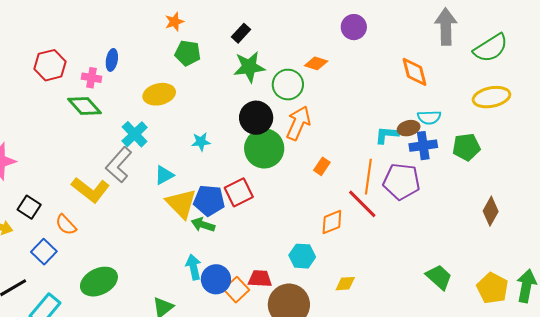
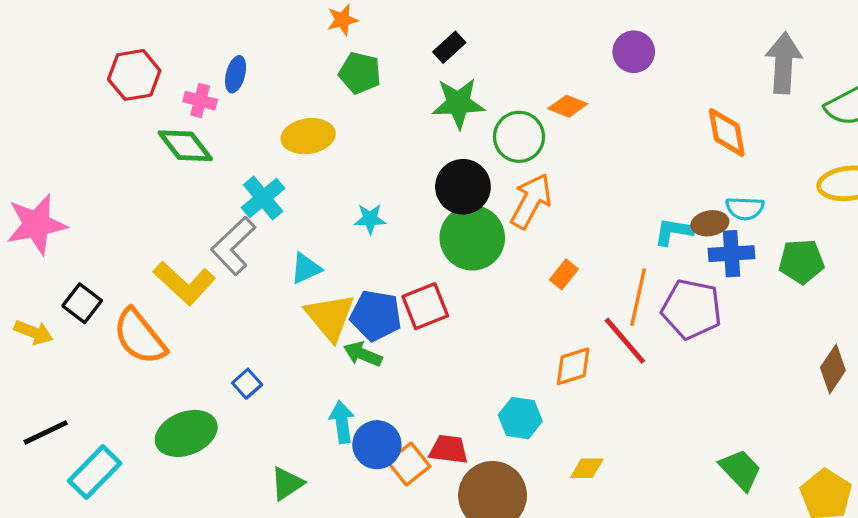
orange semicircle: (66, 225) -> (140, 337), size x1.6
blue square: (44, 252) -> (247, 384), moved, size x0.7

